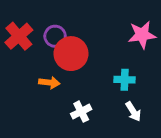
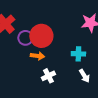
purple circle: (55, 36) -> (25, 38), moved
orange arrow: (49, 83) -> (37, 56), moved

